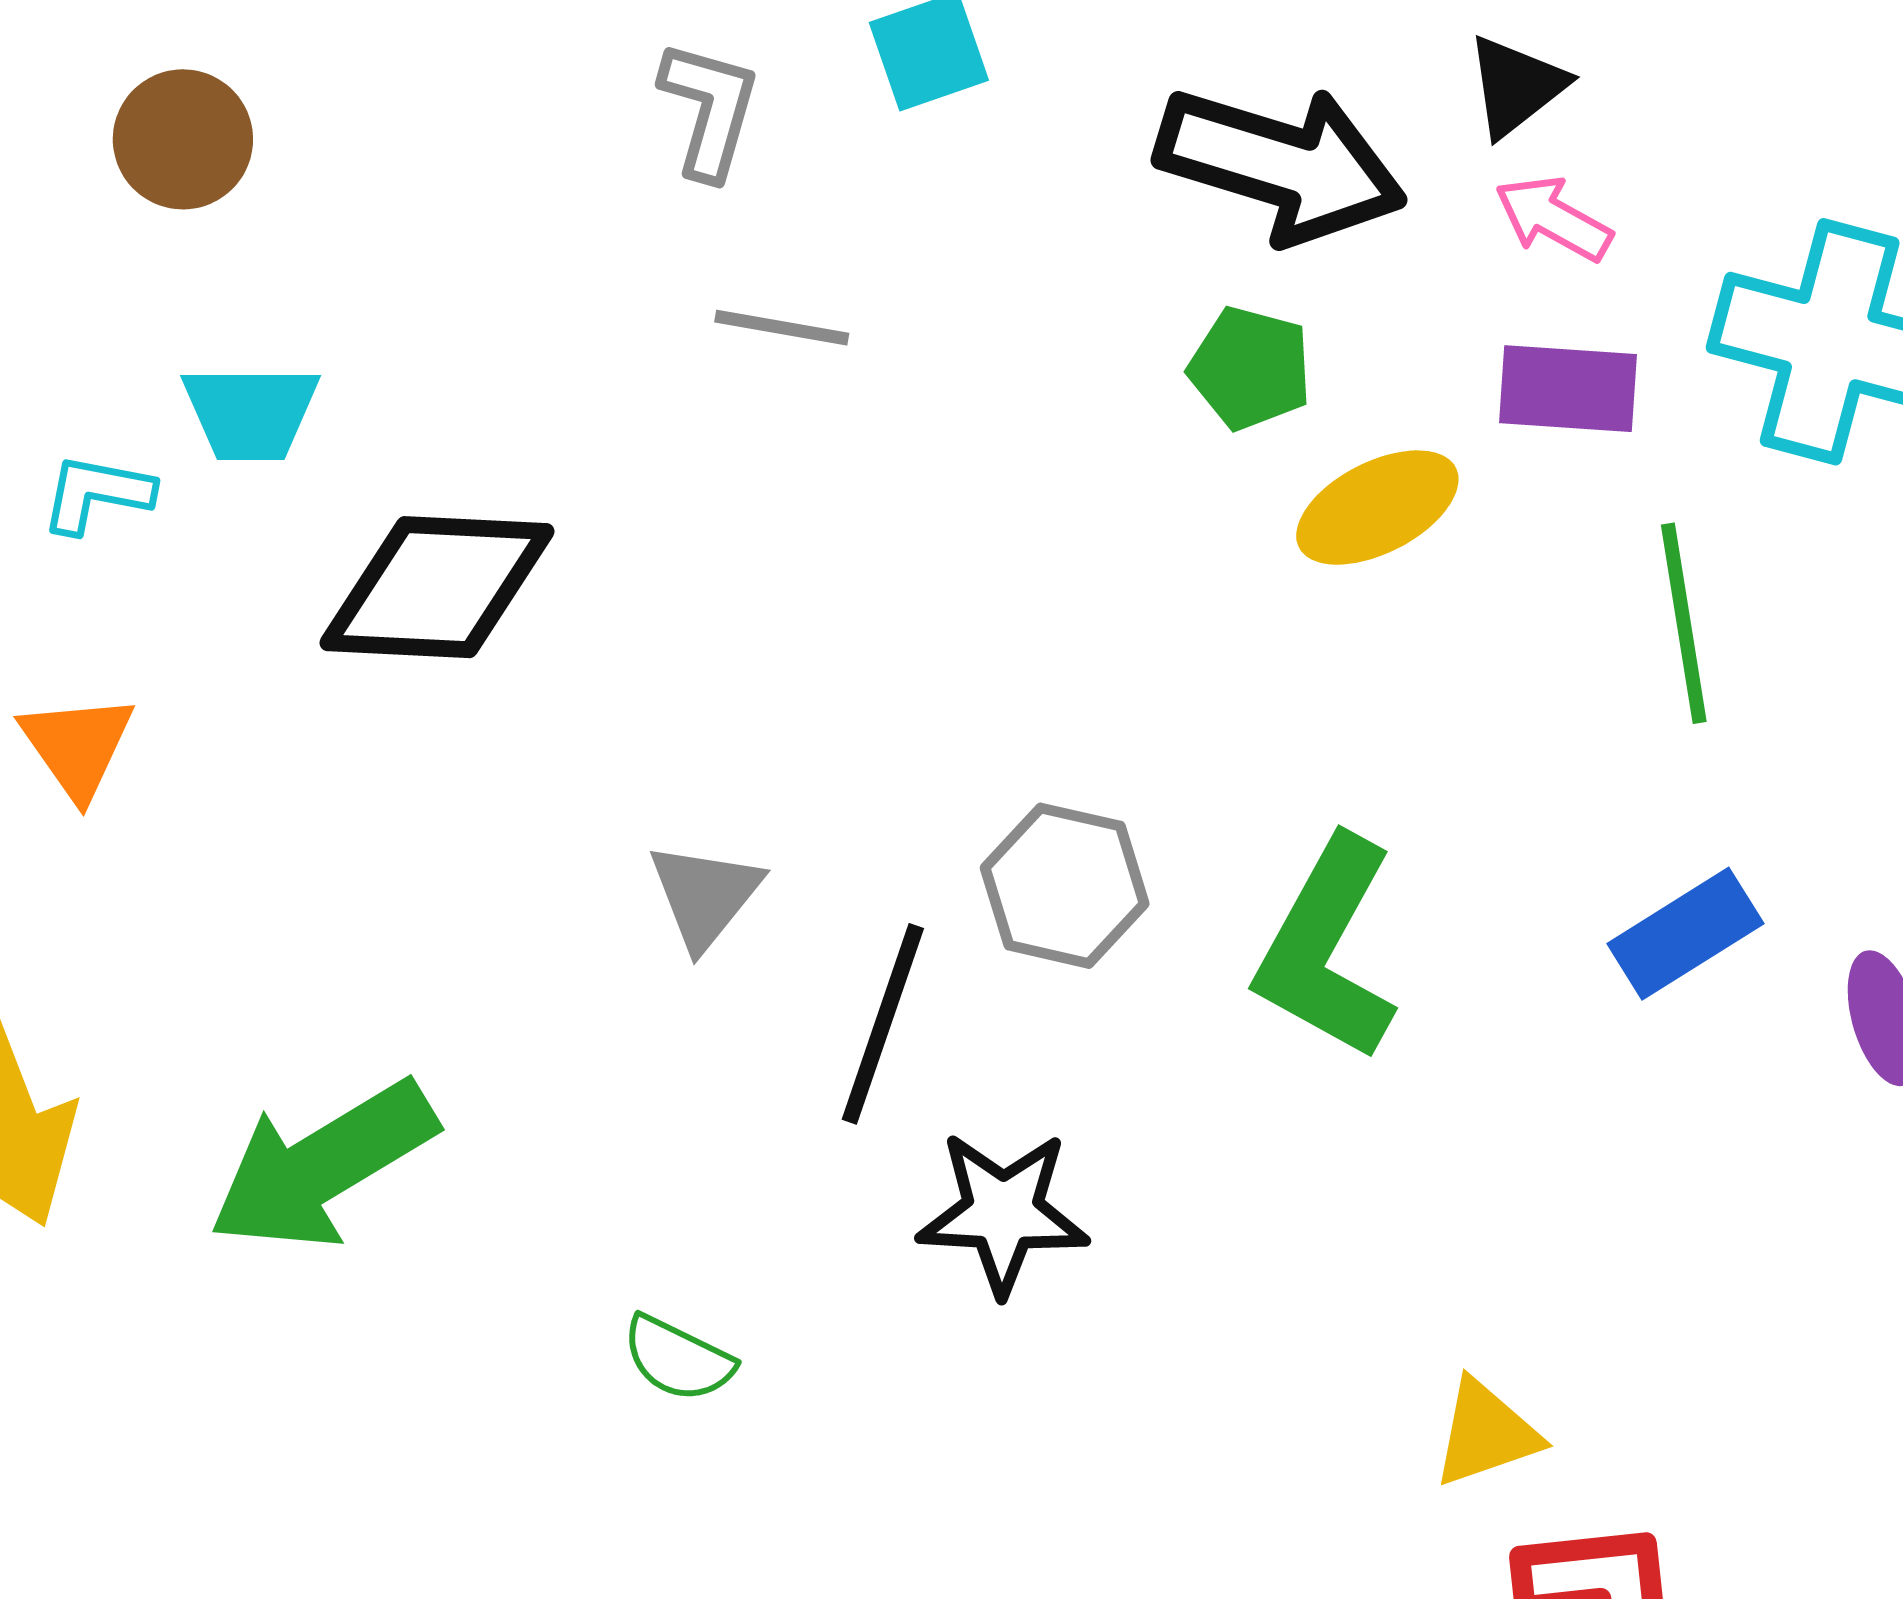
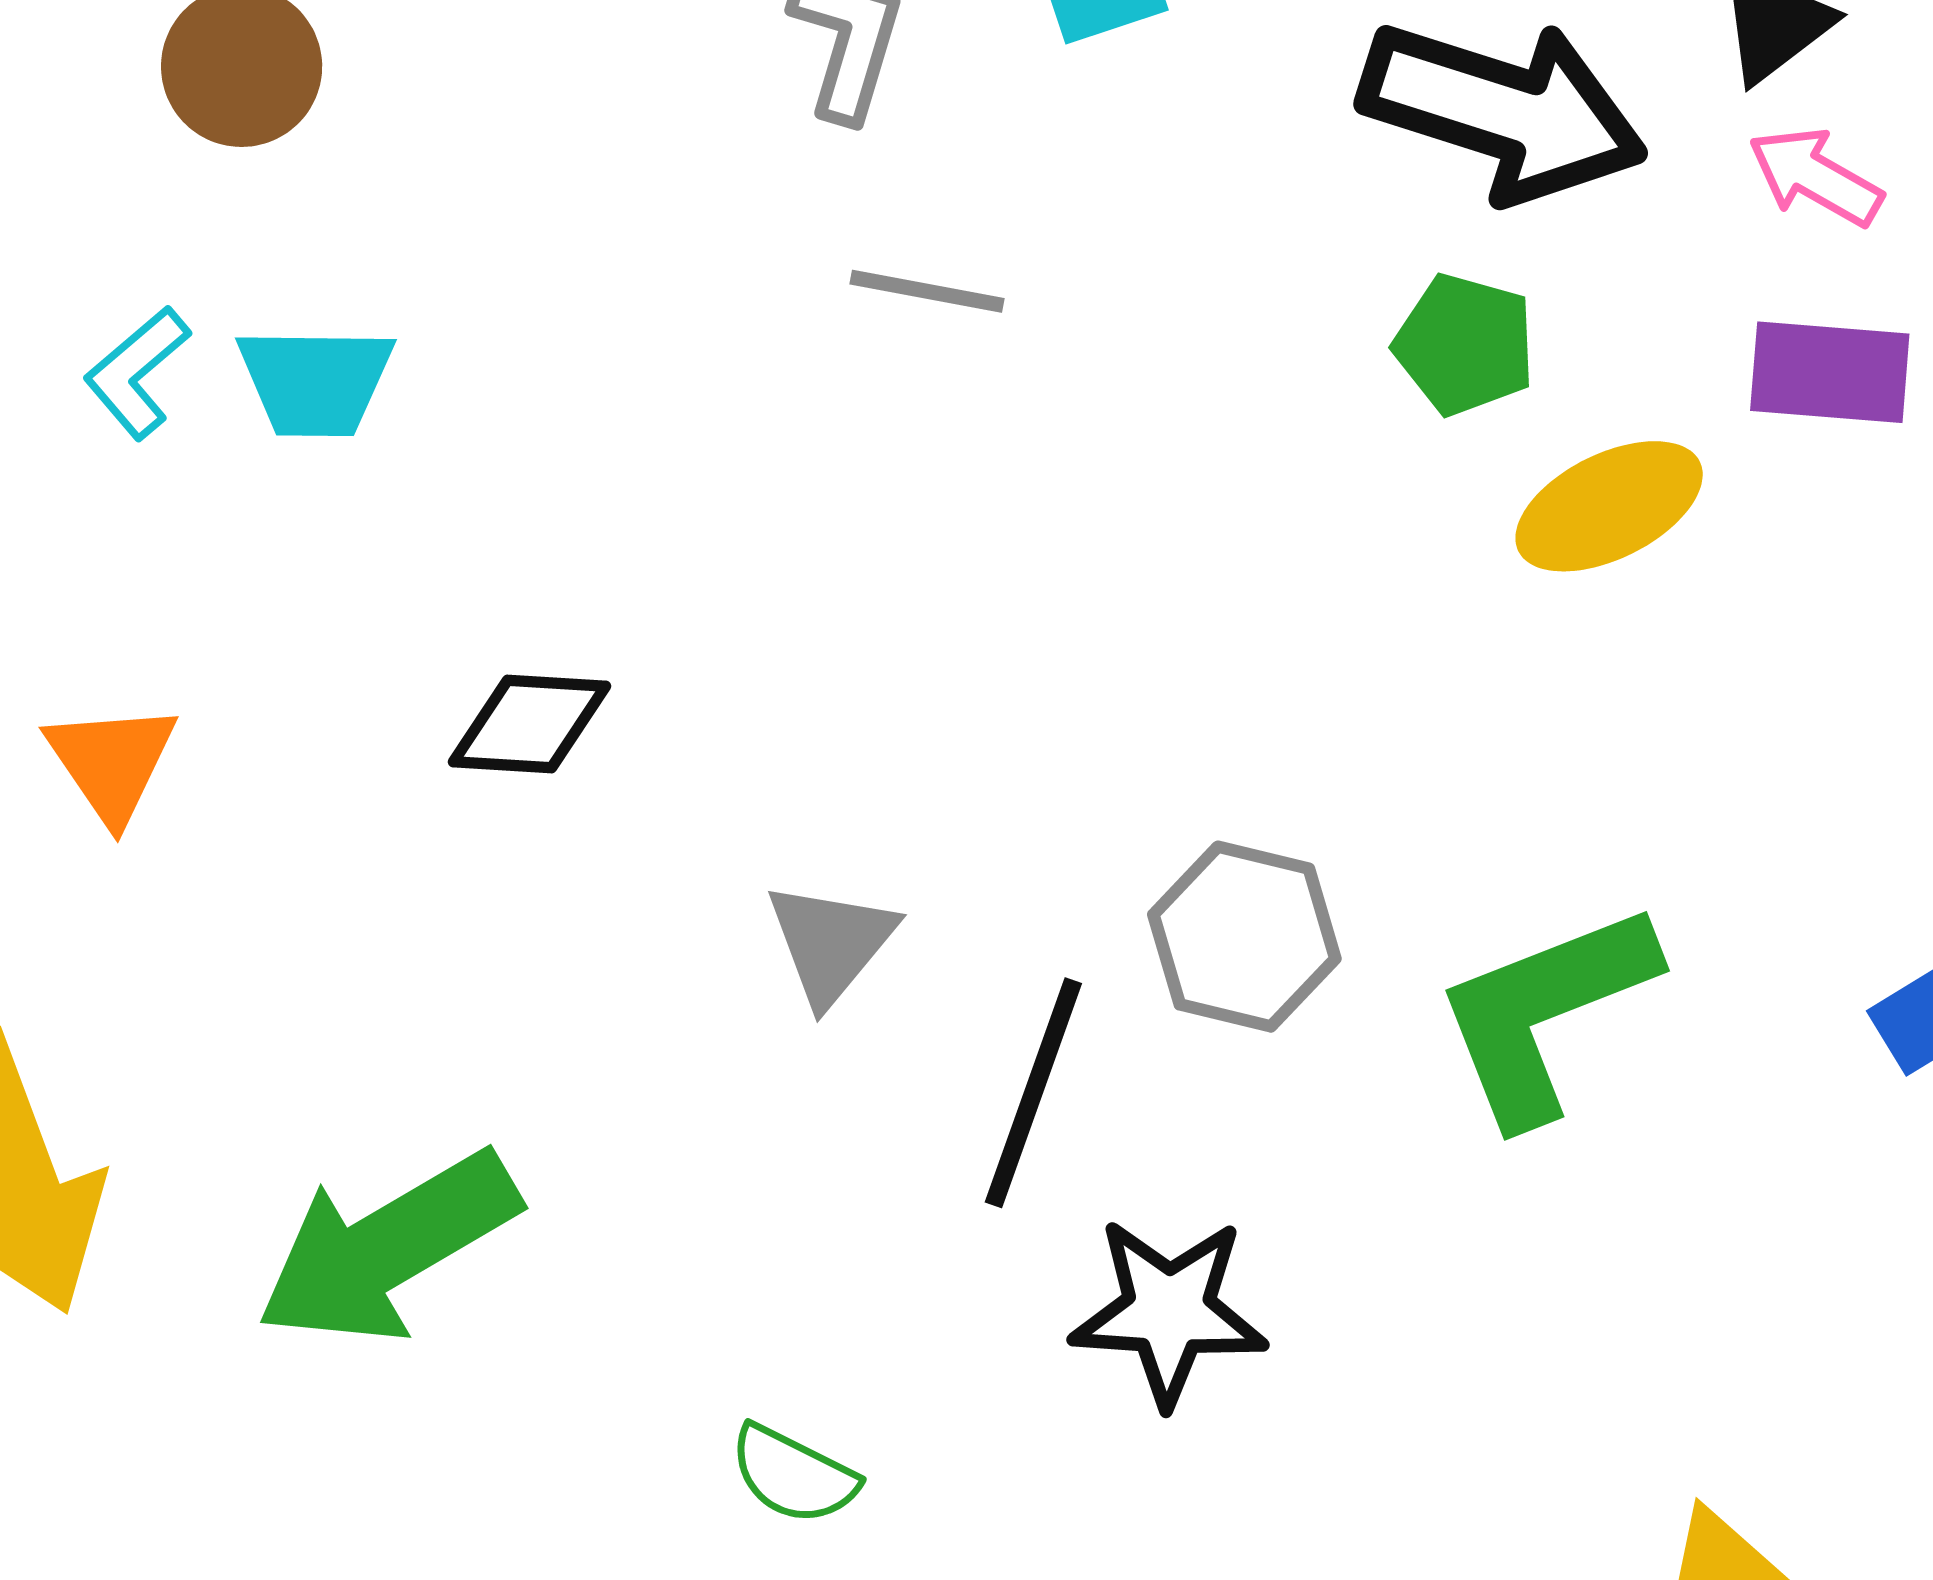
cyan L-shape: (97, 494) -> (137, 373), moved, turned -52
black diamond: (437, 587) -> (530, 724), moved, size x0.6
green L-shape: (1327, 949) -> (1545, 1013), turned 39

